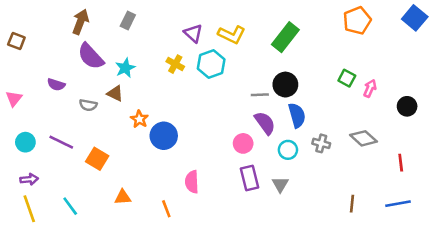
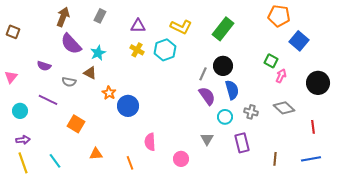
blue square: (415, 18) -> (299, 41), moved
orange pentagon: (357, 20) -> (279, 16), turned 30
purple triangle: (193, 33) -> (138, 26), moved, turned -42
pink arrow: (370, 88) -> (281, 76), moved
gray line: (260, 95) -> (203, 74), turned -64
black circle: (407, 106) -> (318, 83), size x1.5
purple line: (61, 142) -> (48, 100), moved
pink circle: (243, 143) -> (181, 159), moved
purple rectangle: (250, 178) -> (242, 143), moved
gray triangle: (280, 184) -> (207, 139), moved

